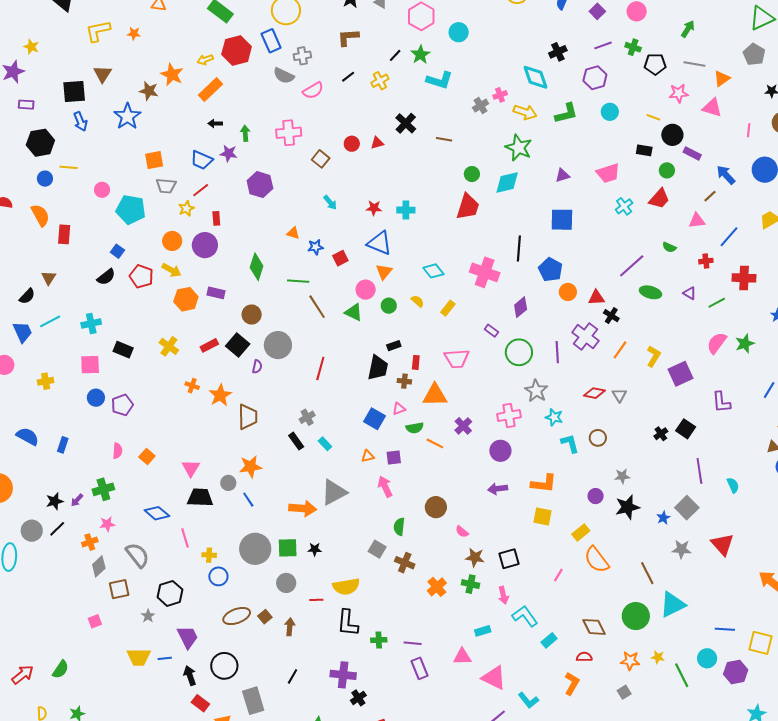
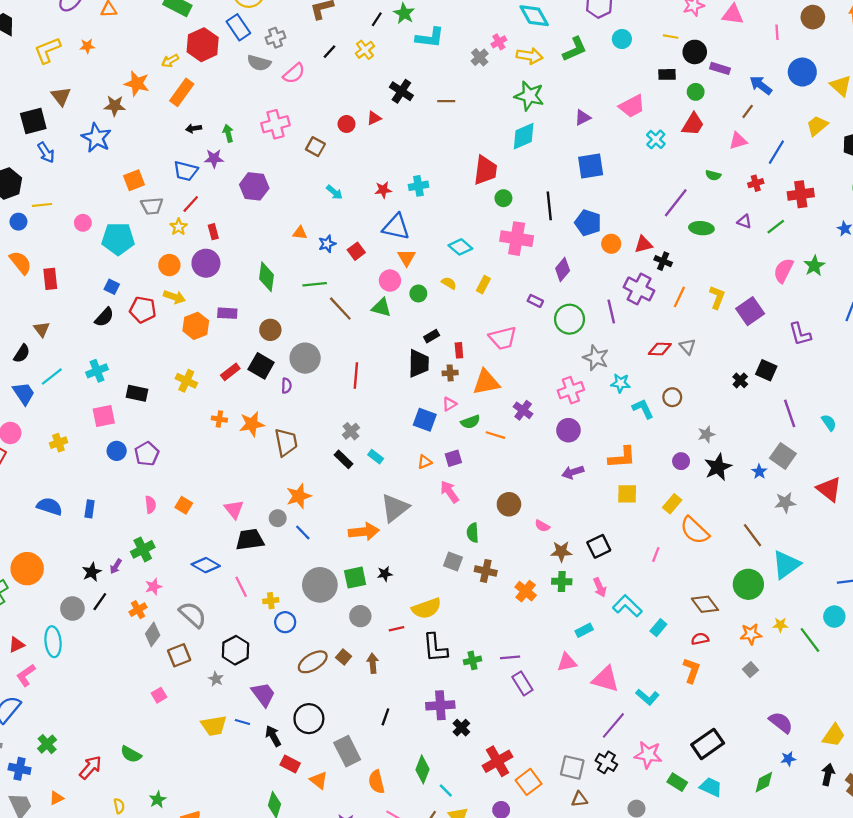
green circle: (472, 174) -> (503, 198), moved
orange star: (220, 395) -> (252, 424), turned 30
blue line: (165, 658) -> (242, 722), turned 32
green semicircle: (61, 669) -> (131, 754), turned 96

